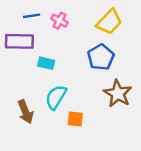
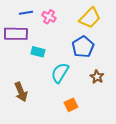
brown star: (118, 93) -> (97, 77), size x0.6
cyan semicircle: (56, 97) -> (60, 73), moved
orange square: (75, 119) -> (71, 105), moved, turned -32

